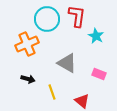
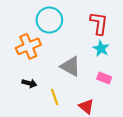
red L-shape: (77, 16) -> (99, 23), moved
cyan star: (96, 36) -> (101, 48), moved

